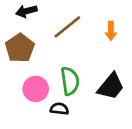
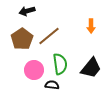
brown line: (67, 27) -> (49, 36), moved

